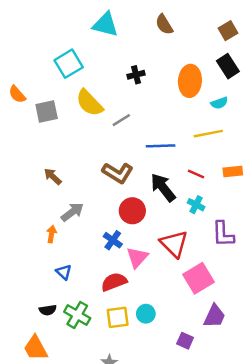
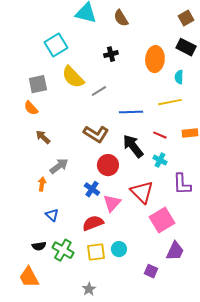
brown semicircle: (164, 25) -> (121, 18), moved
black rectangle: (228, 66) -> (186, 47), turned -30
orange semicircle: (17, 94) -> (31, 108), moved
cyan semicircle: (219, 103) -> (179, 77), turned 112

